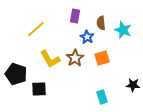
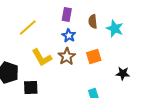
blue star: (87, 37) -> (69, 35), moved
black star: (133, 85) -> (123, 73), moved

